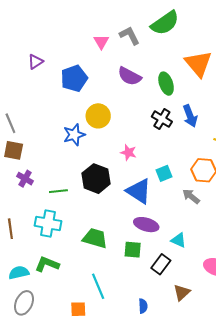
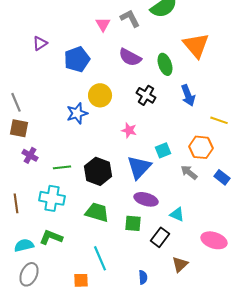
black cross: (162, 119) -> (146, 95), moved
black hexagon: (96, 179) -> (98, 171), moved
blue triangle: (139, 191) -> (139, 167), turned 40

